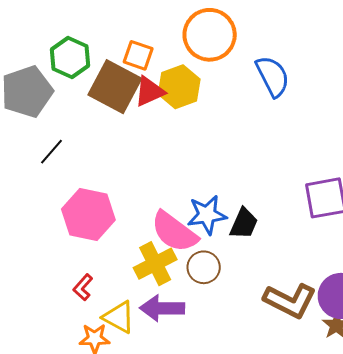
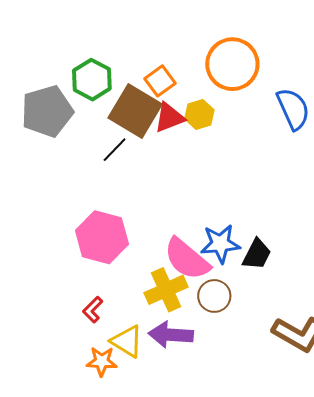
orange square: (138, 55) -> (160, 81), turned 32
yellow hexagon: (179, 87) -> (199, 114), size x0.7
black line: (52, 152) -> (115, 150), moved

